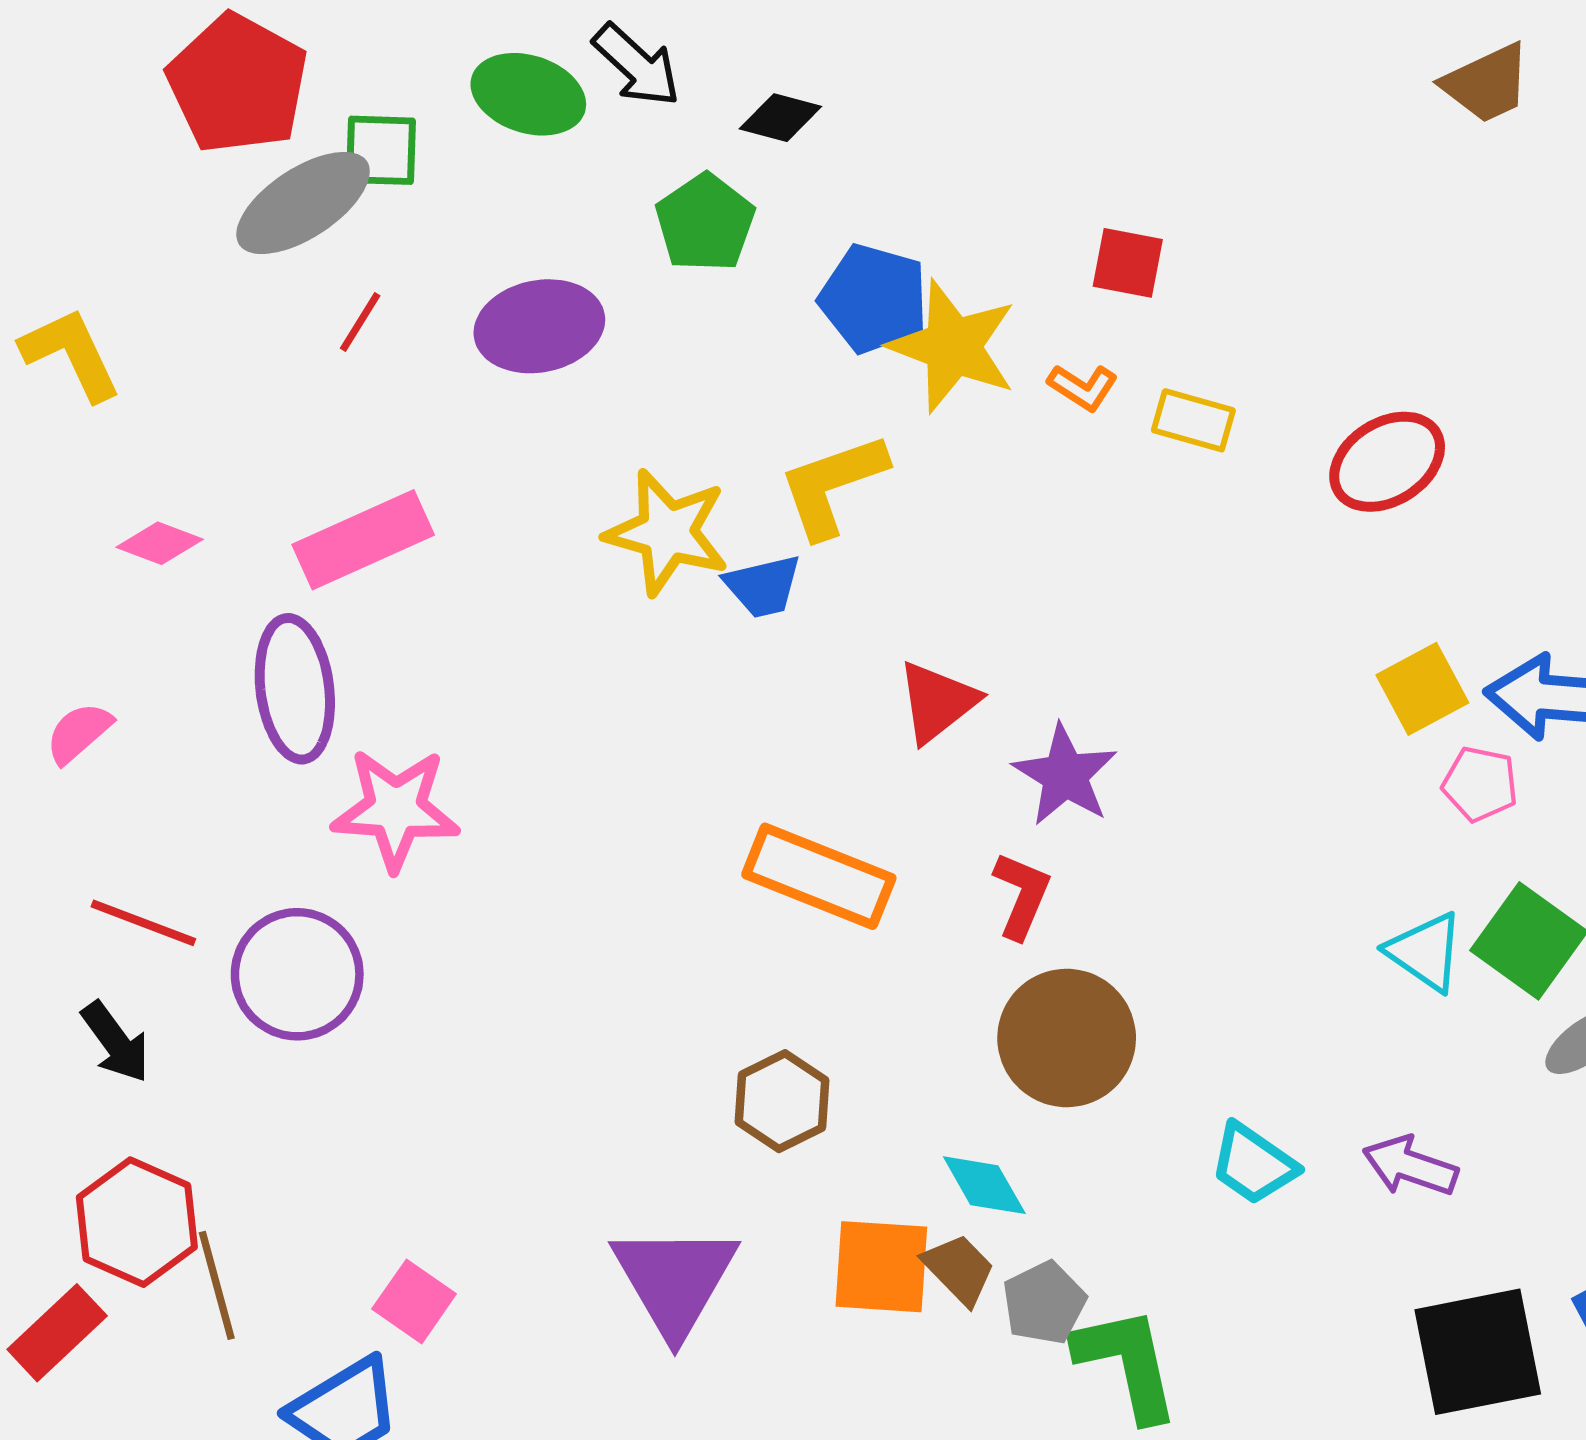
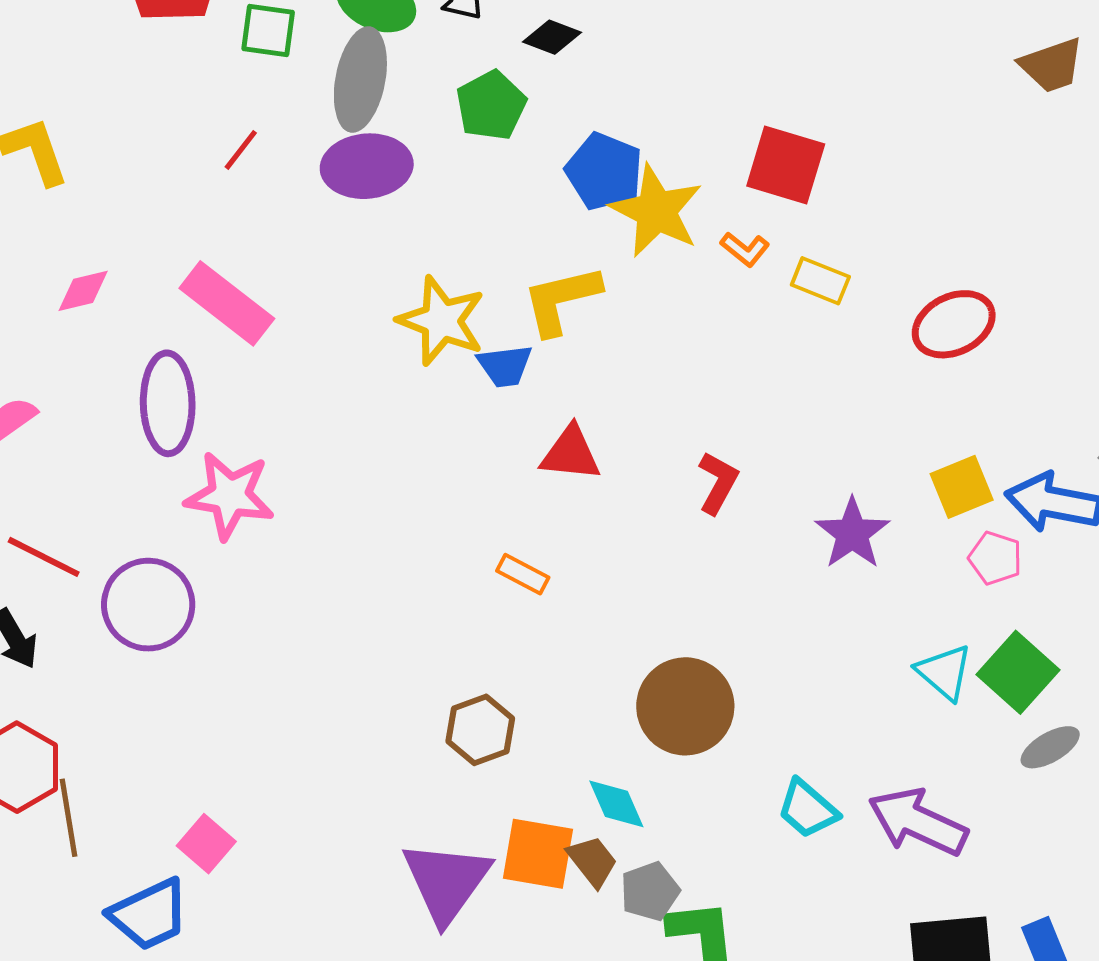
gray ellipse: (303, 203) -> (360, 79), moved, turned -52
red square: (1128, 263) -> (786, 165), size x1.5
pink rectangle: (363, 540) -> (227, 303), turned 56
pink diamond: (160, 543) -> (83, 291), turned -40
red triangle: (937, 702) -> (571, 453), moved, turned 38
purple star: (1065, 775) -> (852, 533), moved
orange rectangle: (819, 876) -> (523, 574), size x0.5
red L-shape: (1022, 895) -> (718, 483), moved
purple arrow: (1410, 1166) -> (918, 822), size x1.5
purple triangle: (675, 1280) -> (446, 882), moved

